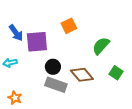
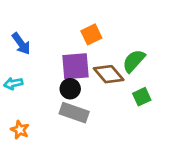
purple square: (37, 42) -> (75, 66), moved
green square: (116, 73) -> (142, 97), moved, turned 32
brown diamond: (82, 75) -> (109, 74), moved

